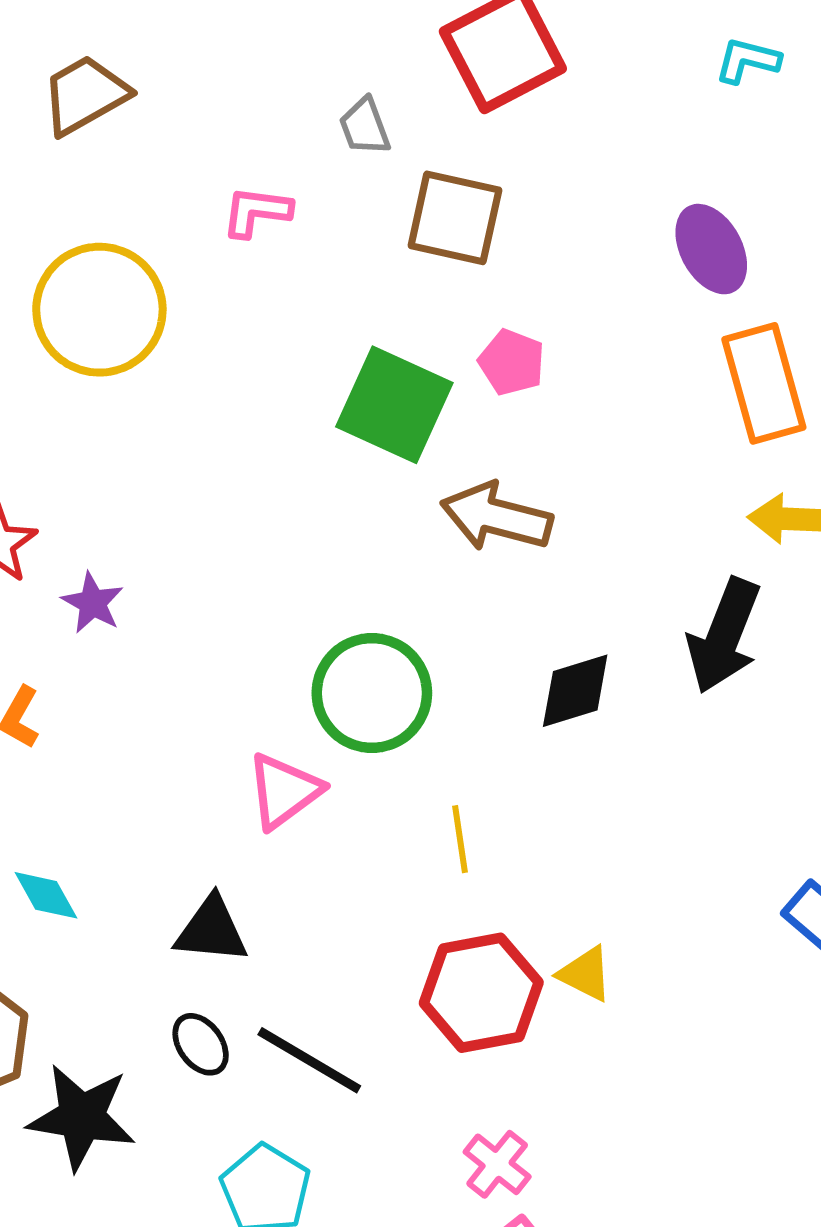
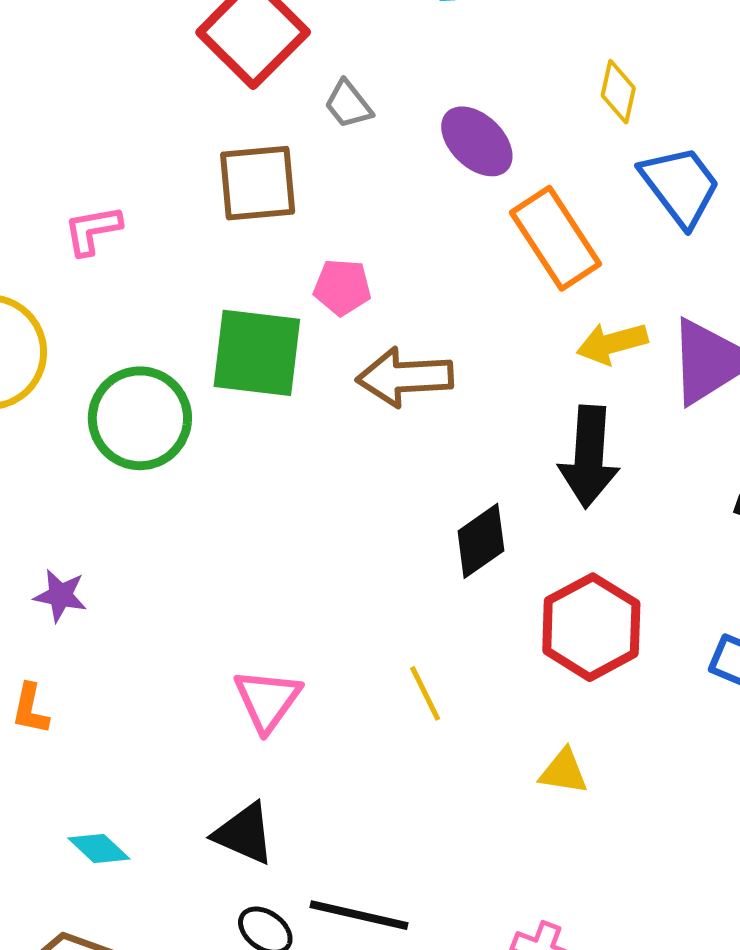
gray trapezoid: (365, 127) -> (348, 104), moved
brown arrow: (496, 517) -> (405, 377), moved
green circle: (372, 693) -> (140, 418), moved
black triangle: (211, 930) -> (244, 834), turned 36
red hexagon: (481, 993) -> (591, 627), moved

